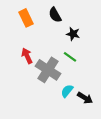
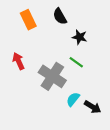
red arrow: (27, 56) -> (18, 61), moved

